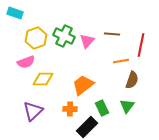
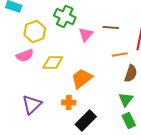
green cross: (64, 36) -> (65, 16), moved
yellow diamond: (43, 79) -> (53, 62), moved
green rectangle: (102, 108) -> (129, 120), moved

